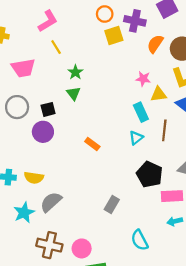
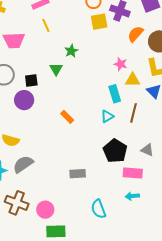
green star: (75, 72) -> (71, 51), moved
gray rectangle: (112, 205) -> (78, 174), turned 49

